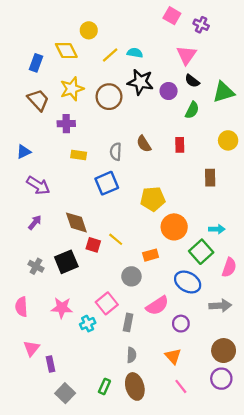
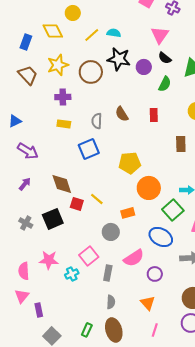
purple cross: (66, 124) -> (63, 97), moved
pink semicircle: (21, 307) -> (24, 271), moved
pink line: (181, 386) -> (155, 330), turned 56

